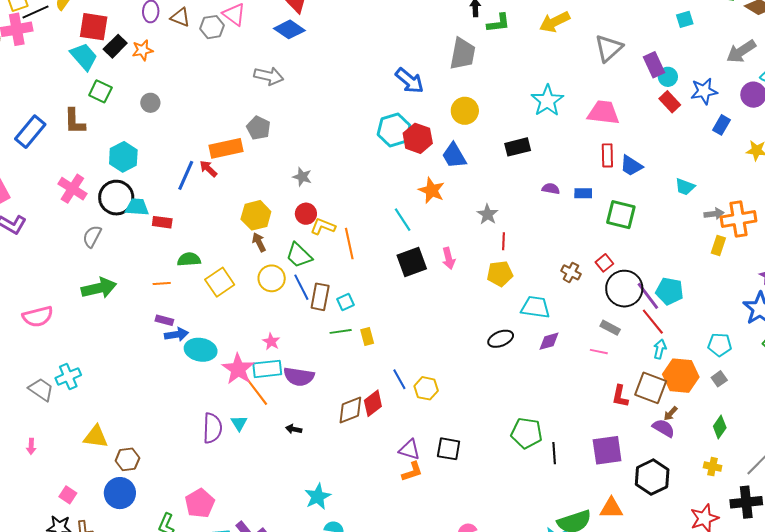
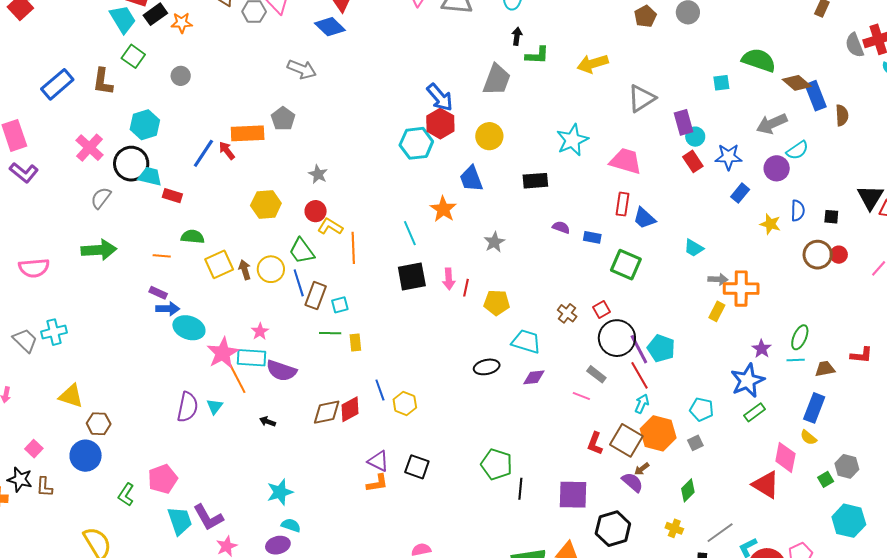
red hexagon: (418, 138) -> (440, 124), moved
red line: (503, 241) -> (466, 288), moved
brown arrow: (259, 242) -> (245, 270), moved

